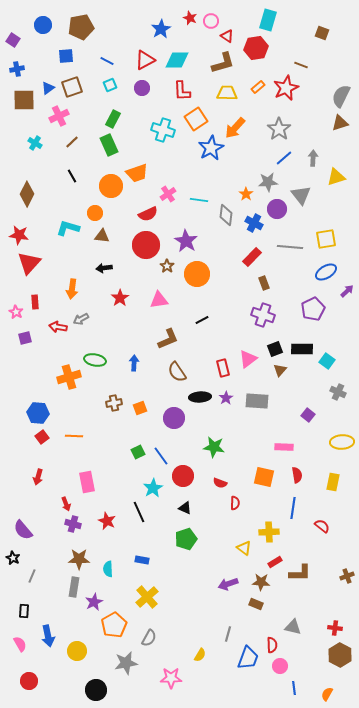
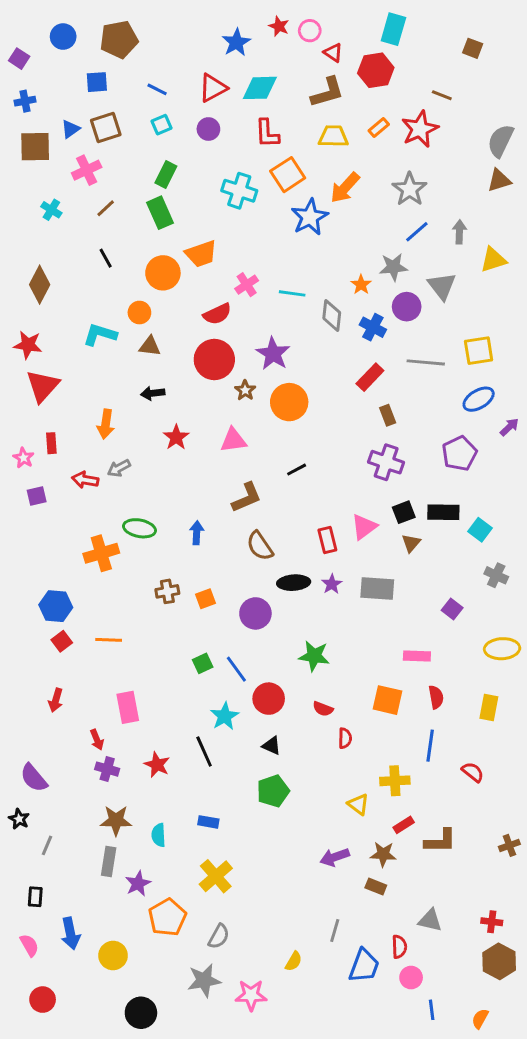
gray star: (126, 663) -> (204, 980), moved

